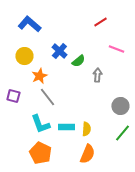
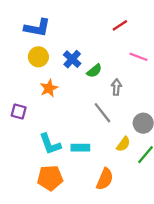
blue L-shape: (29, 24) -> (37, 28), turned 150
yellow circle: (24, 56) -> (38, 57), moved
gray line: (47, 97) -> (102, 113), moved
yellow semicircle: (86, 129) -> (123, 144), moved, turned 32
orange pentagon: (40, 153) -> (50, 178), turned -30

